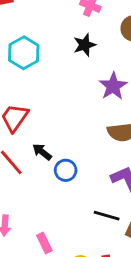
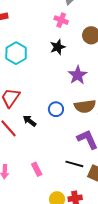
blue circle: (66, 170) -> (56, 109), moved
pink rectangle: (44, 243) -> (37, 169), moved

